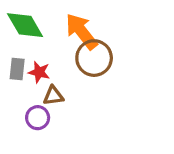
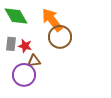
purple circle: (38, 118) -> (24, 75), size x1.5

